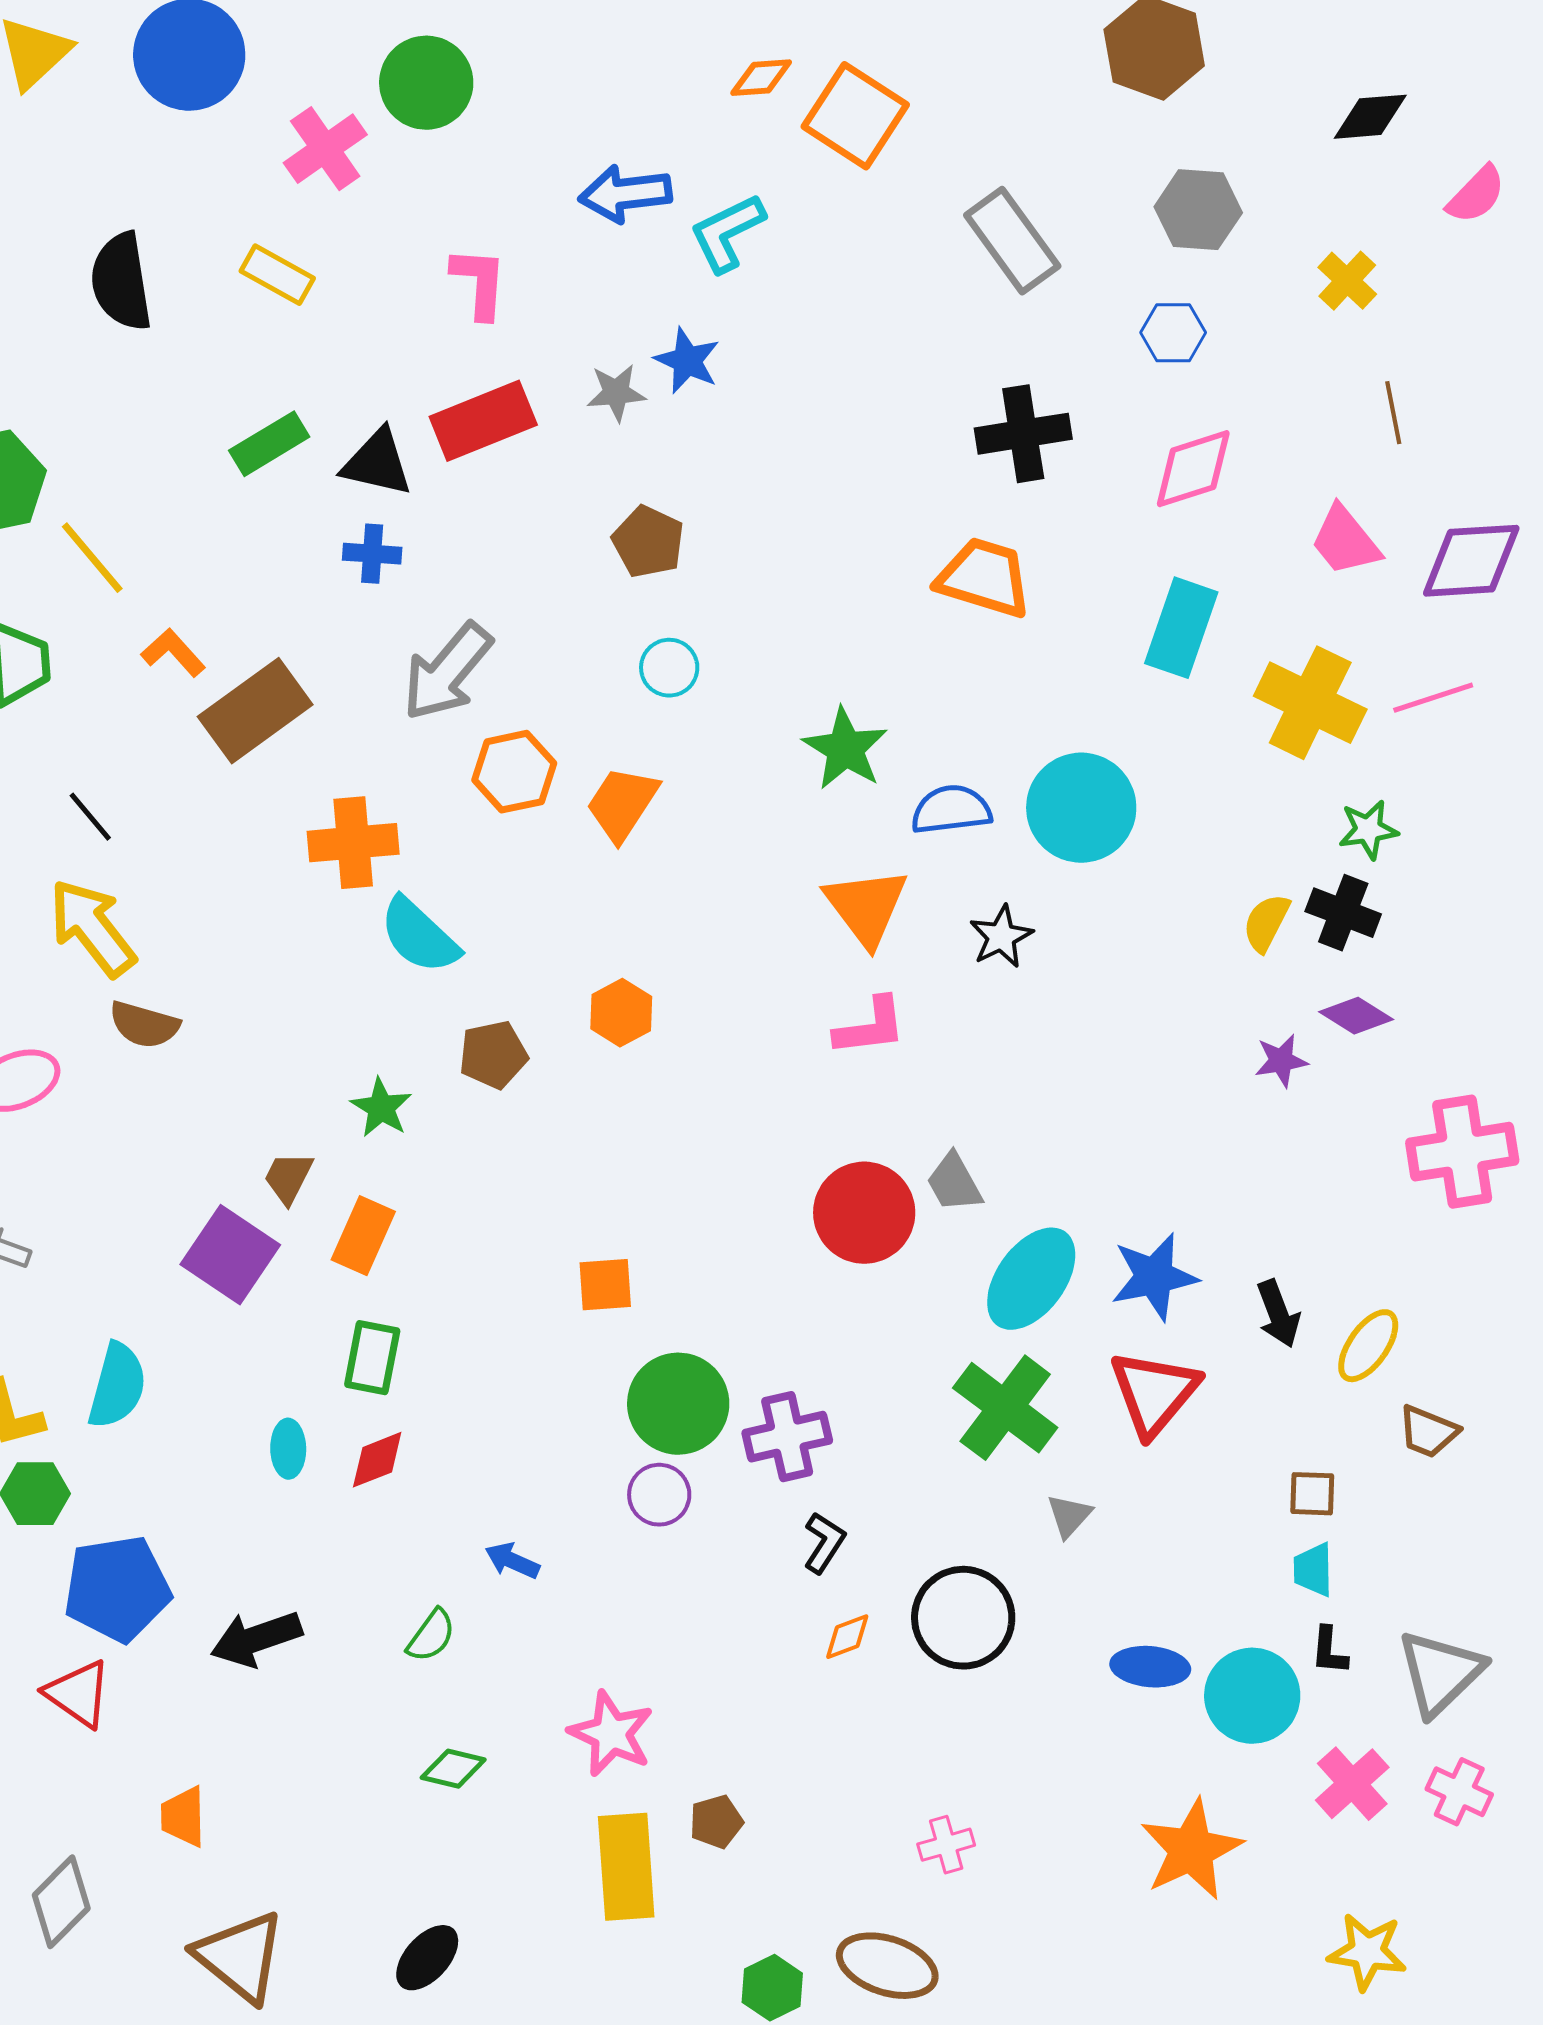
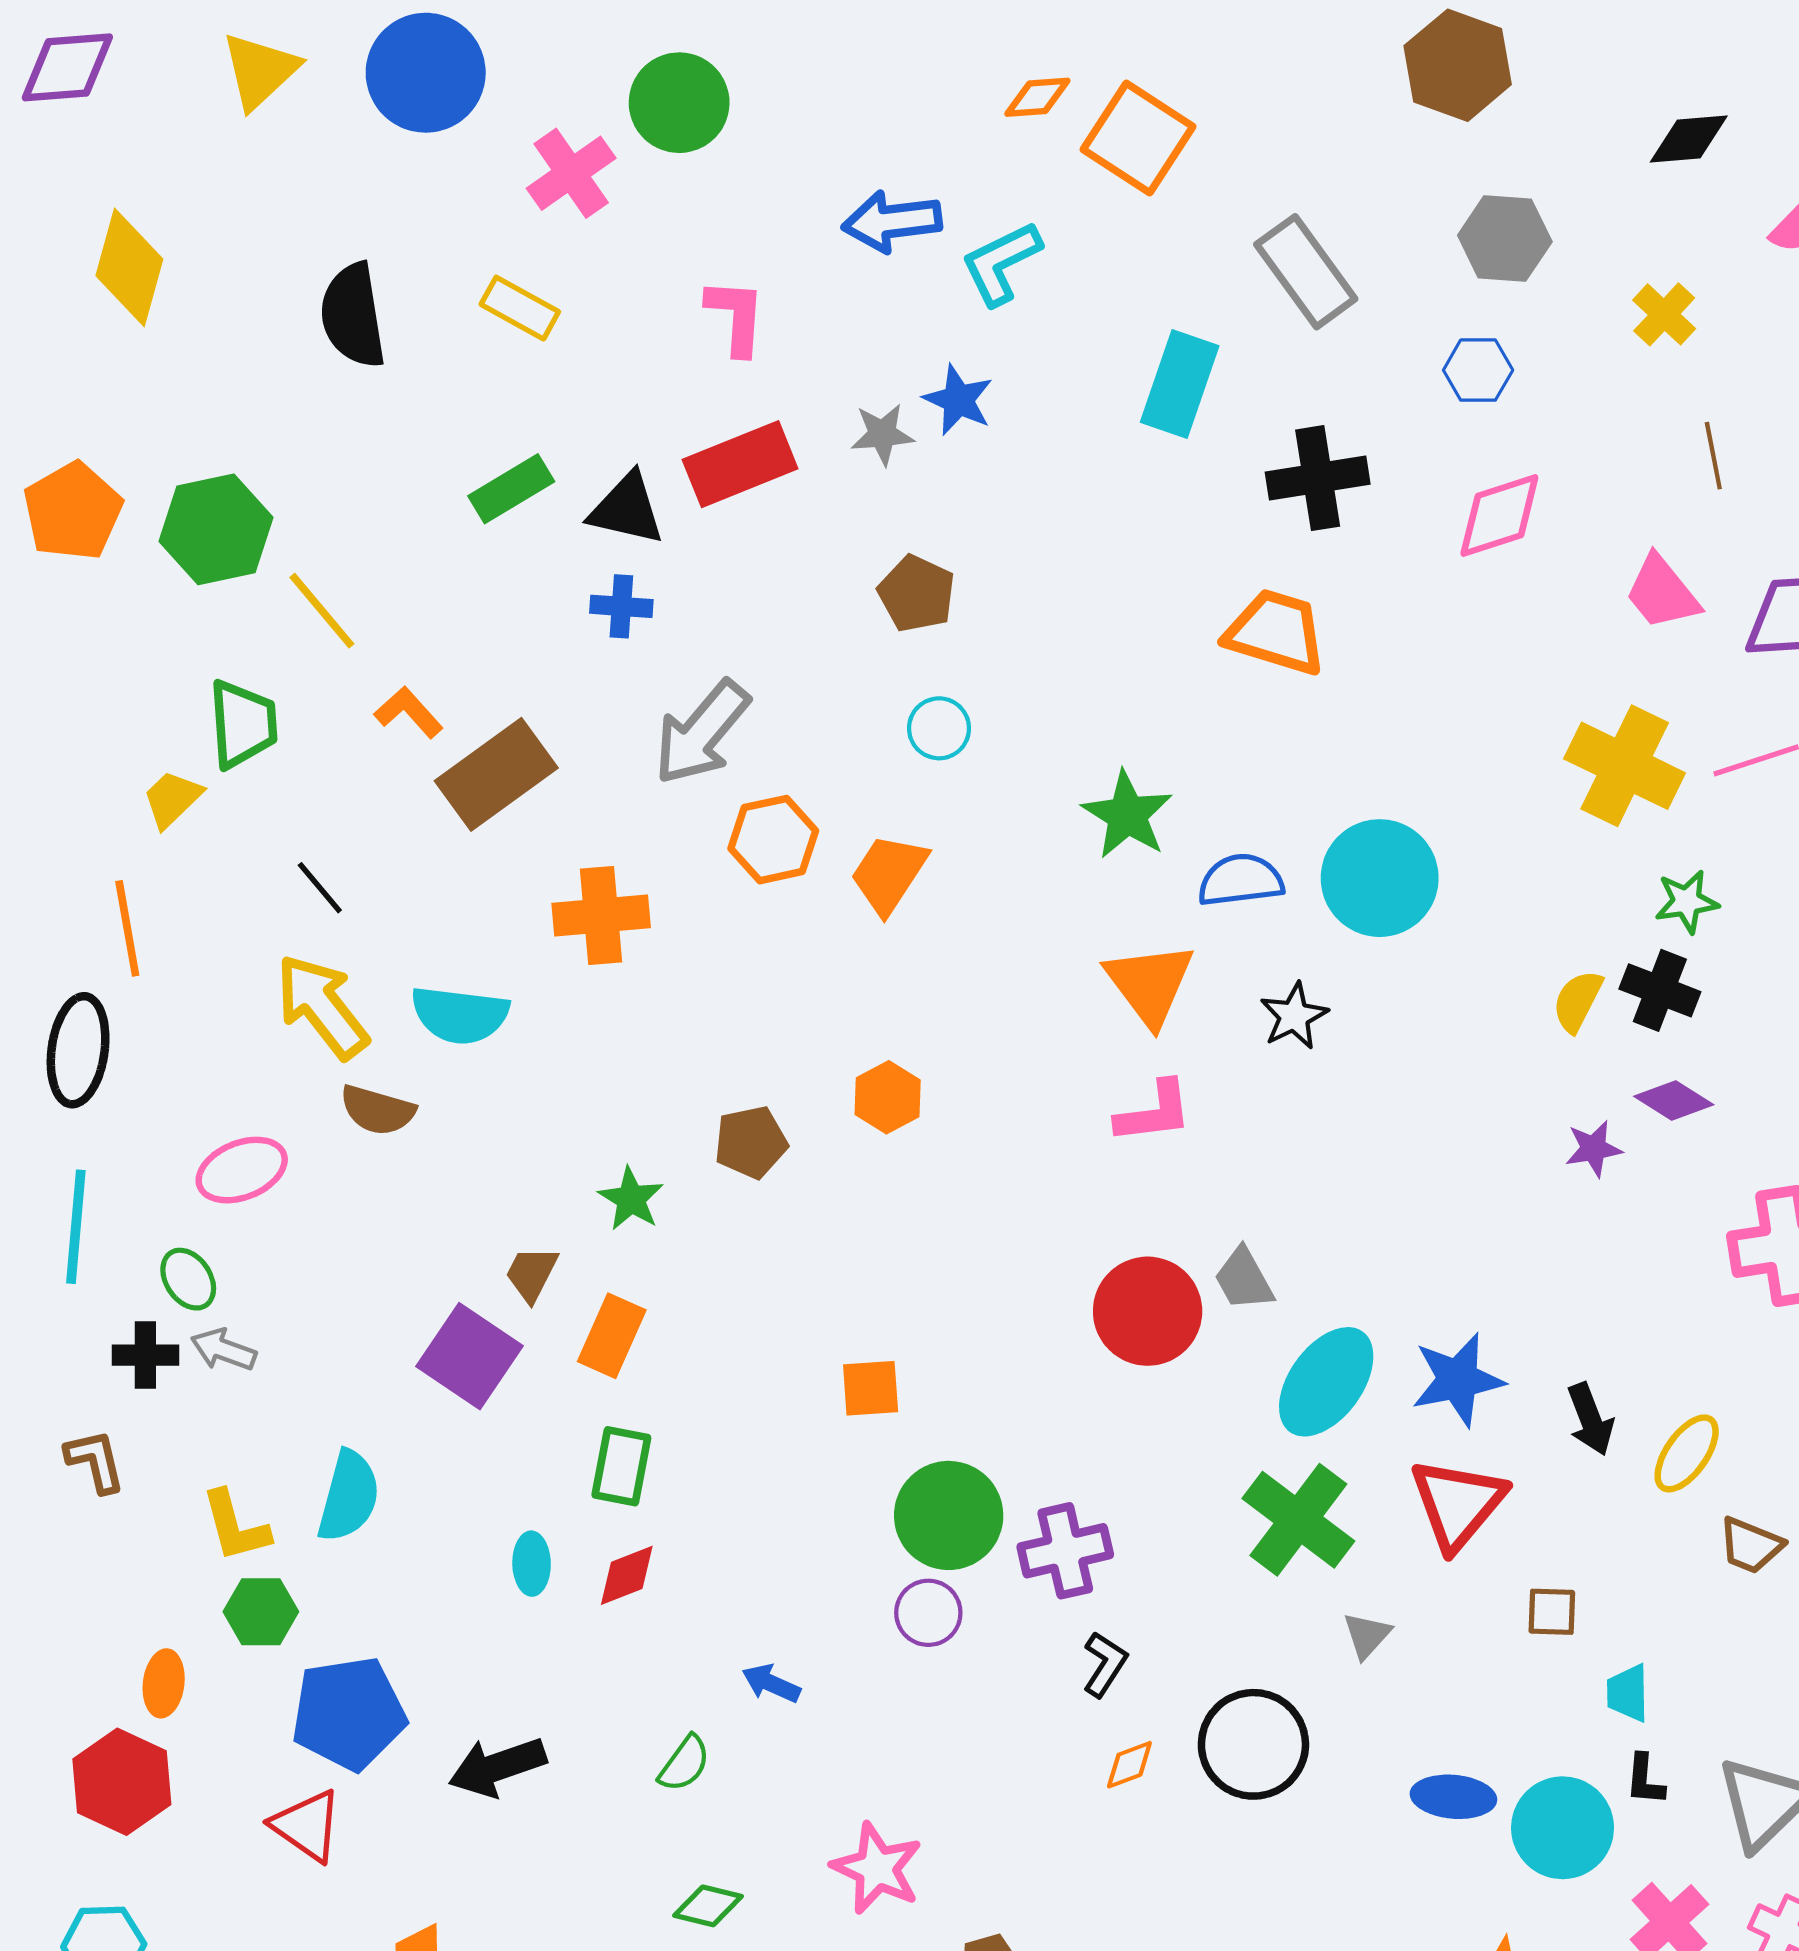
cyan rectangle: (1181, 628) -> (1180, 384), moved
cyan semicircle: (419, 936) -> (460, 1015), moved, turned -36
brown square: (1312, 1494) -> (1552, 1612), moved

